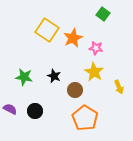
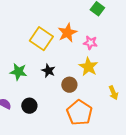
yellow square: (47, 30) -> (41, 39), moved
yellow arrow: (119, 87) -> (113, 93), moved

